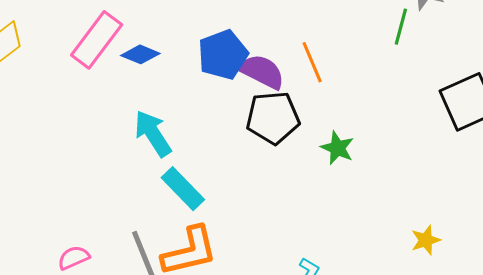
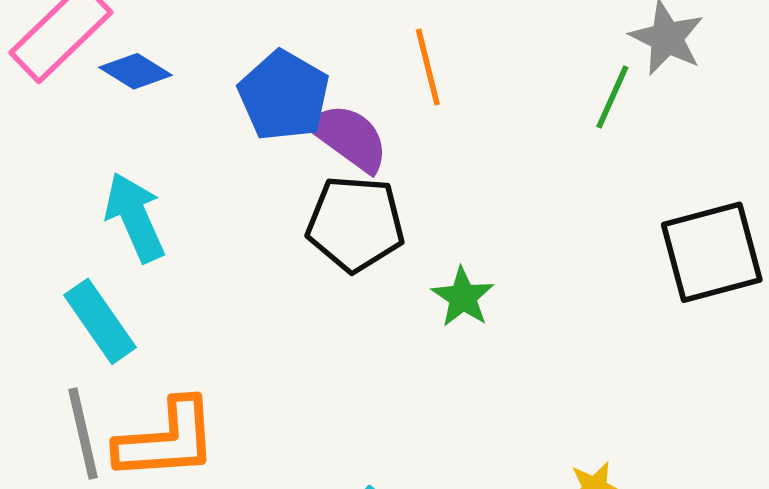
blue pentagon: (223, 55) -> (284, 96), turned -30
orange line: (312, 62) -> (428, 67), moved
cyan rectangle: (183, 189) -> (100, 321), moved

